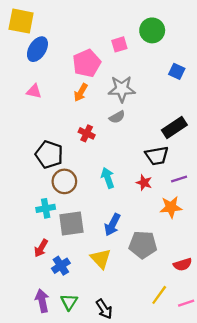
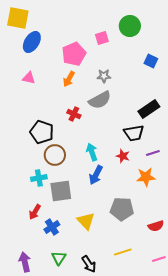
gray star: (122, 89) -> (104, 76), size x0.6
gray semicircle: (117, 117) -> (100, 100), size x1.6
blue arrow: (112, 225) -> (96, 175), moved
yellow line: (159, 295) -> (123, 252), moved, turned 36
purple arrow: (42, 301) -> (25, 262), moved

